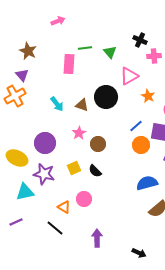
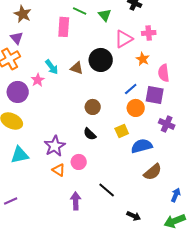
green line: (85, 48) -> (80, 11), turned 32
pink cross: (154, 56) -> (149, 33), moved
pink star: (79, 133) -> (38, 80), moved
purple circle: (45, 143) -> (18, 92), moved
yellow square: (74, 168) -> (122, 131), moved
purple star: (44, 174) -> (55, 146), moved, turned 30
purple line: (16, 222) -> (11, 201), moved
black line: (55, 228) -> (107, 190), moved
purple arrow: (97, 238) -> (76, 201), moved

